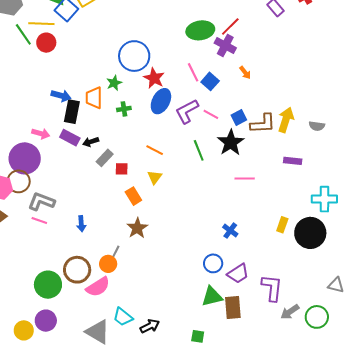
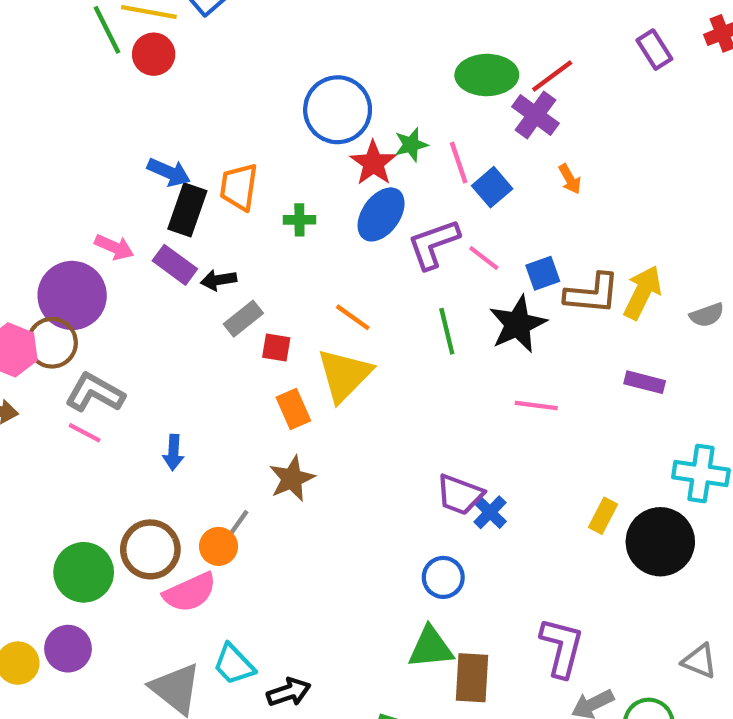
green star: (114, 83) -> (411, 145), moved
gray semicircle: (317, 126) -> (707, 315), turned -35
yellow triangle: (155, 177) -> (344, 375), size x1.8
purple trapezoid: (238, 274) -> (460, 495), moved, turned 45

